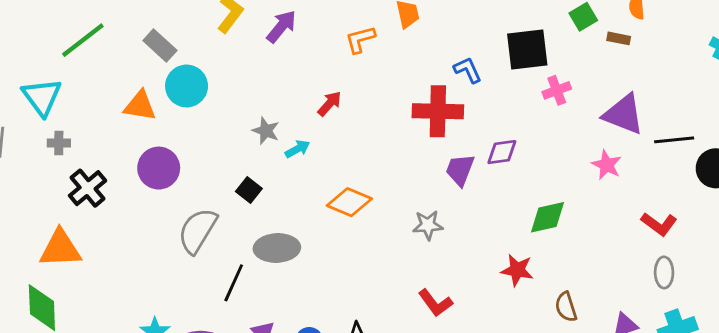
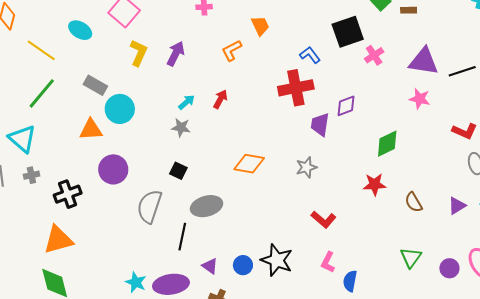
gray cross: (59, 143) -> (31, 175), moved
cyan arrow: (297, 149) -> (186, 102), moved
black cross: (88, 188) -> (68, 194), turned 32

